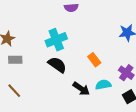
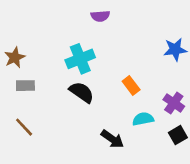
black arrow: (81, 89) -> (112, 139), moved

